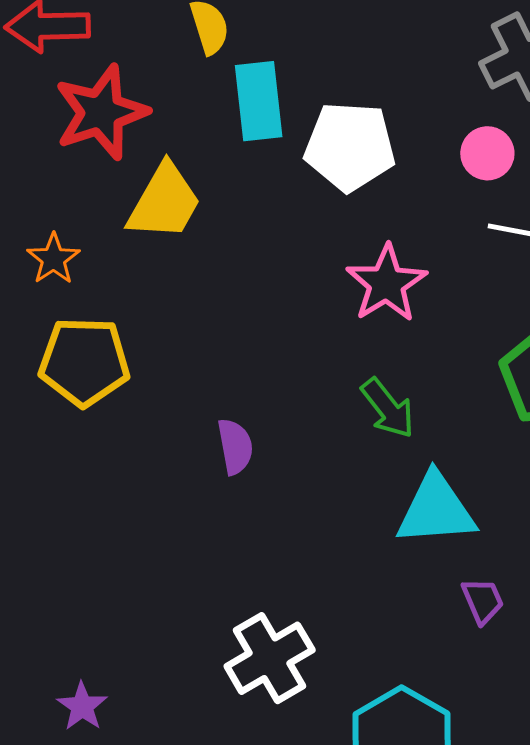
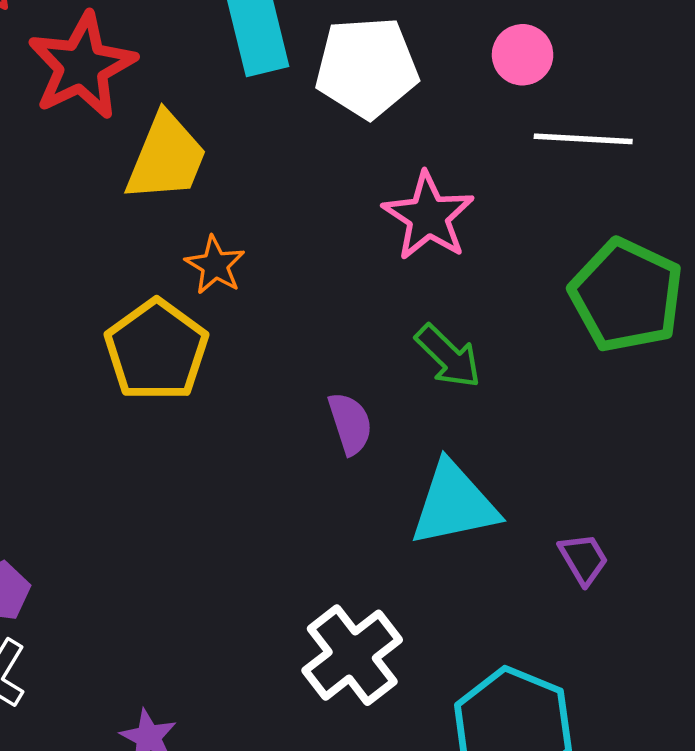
orange star: (53, 259) -> (215, 265), moved
yellow pentagon: (84, 362) -> (156, 350), moved, turned -30
purple semicircle: (235, 447) -> (350, 423), moved
cyan triangle: (436, 510) -> (454, 504), moved

